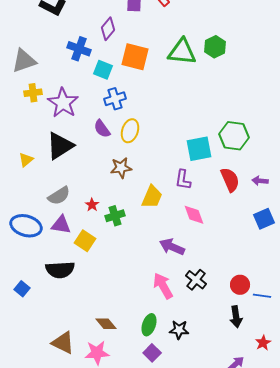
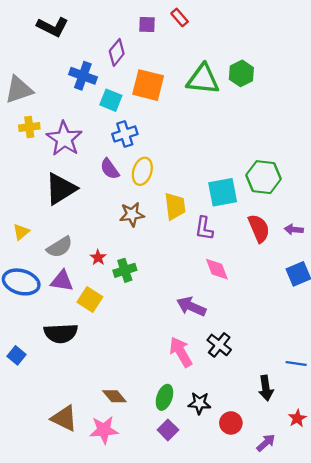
yellow triangle: (26, 160) -> (21, 232), moved
yellow trapezoid: (152, 197) -> (175, 206), moved, turned -30
red circle: (240, 285) -> (231, 423), moved

